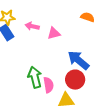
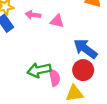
pink triangle: (54, 33) -> (57, 21), turned 32
green arrow: (35, 77) -> (39, 70), turned -85

